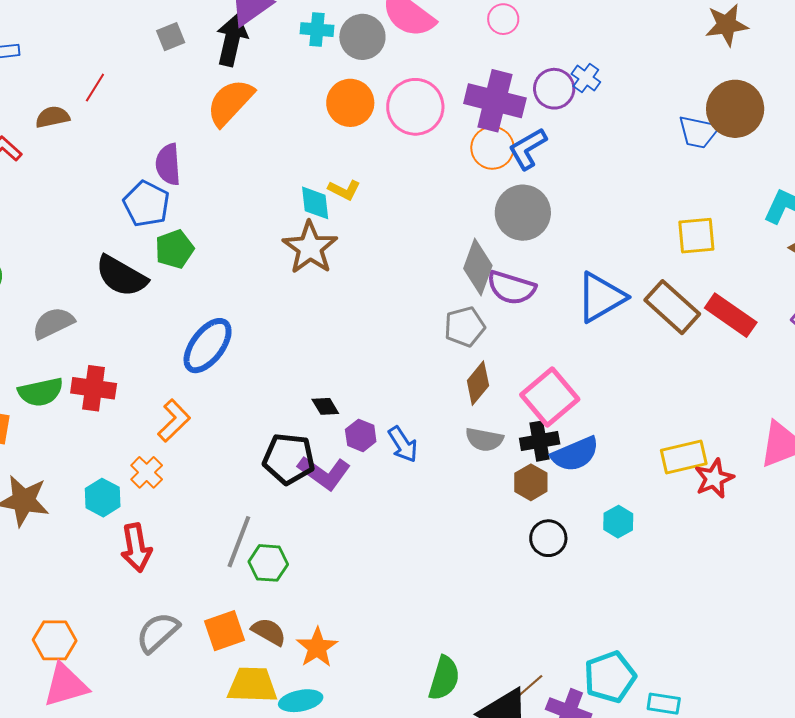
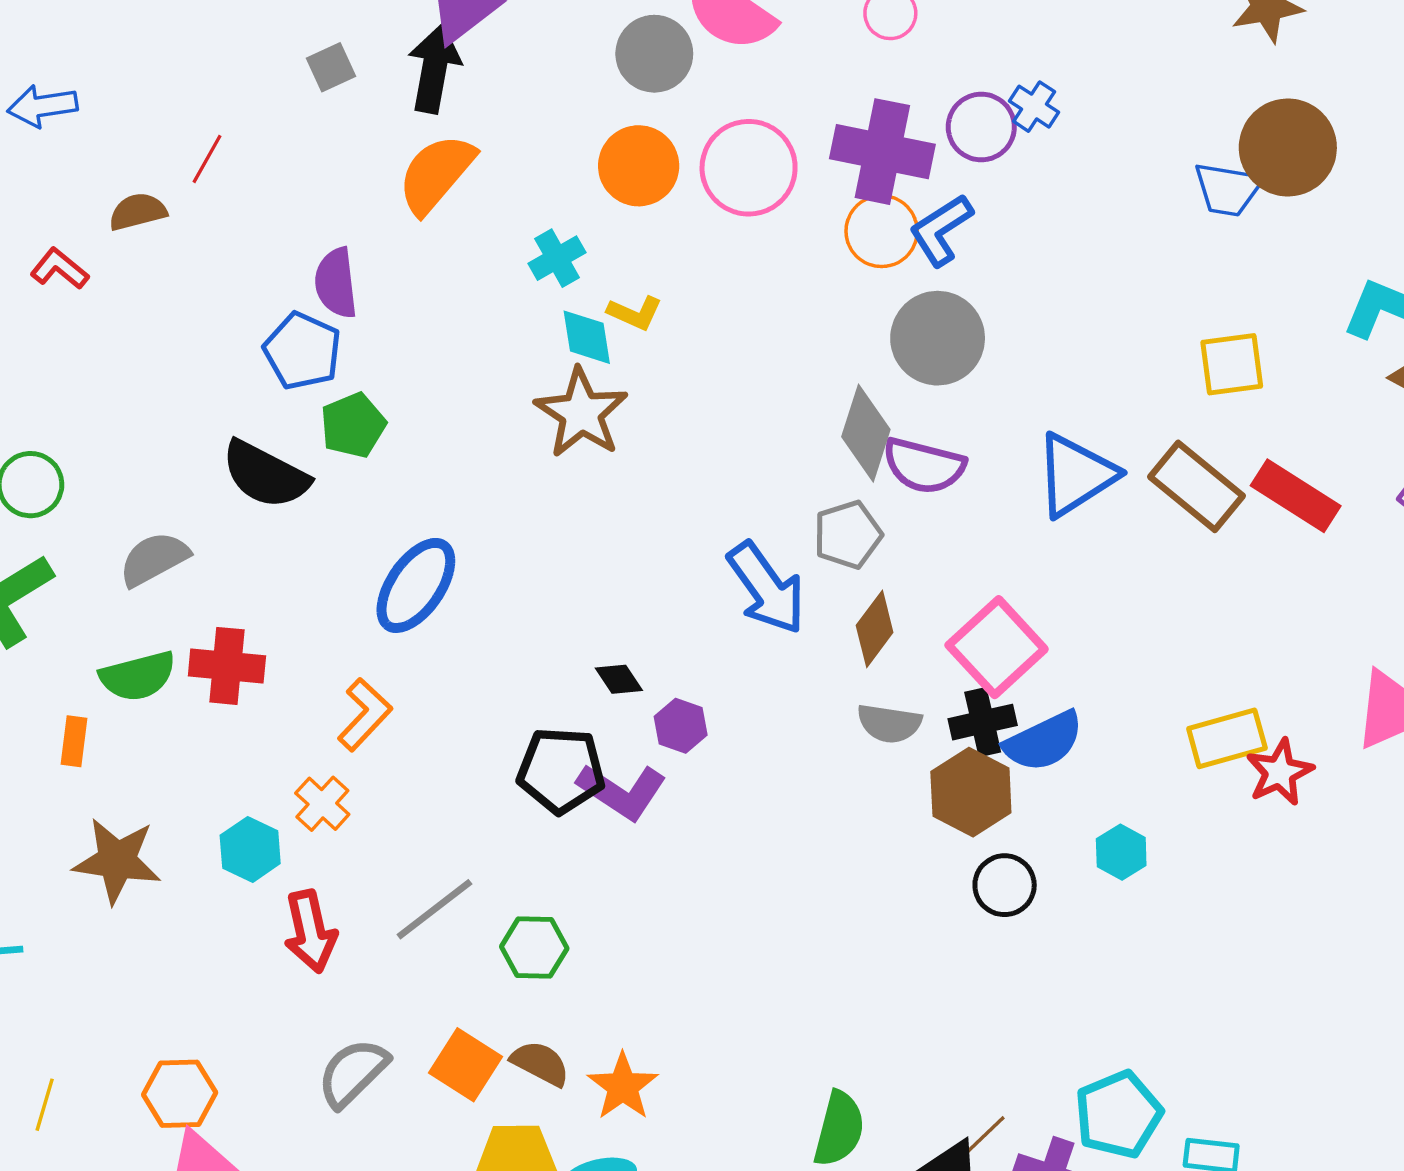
cyan cross: (317, 30) -> (557, 258), moved, turned -32
blue arrow: (403, 444) -> (766, 588), moved, size x1.5
brown hexagon: (531, 482) -> (971, 792), size x1.4
gray line: (239, 542) -> (434, 909), moved, turned 34
orange square: (225, 631) -> (465, 1065), turned -36

